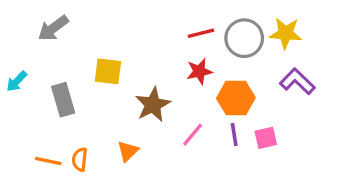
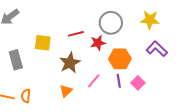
red line: (201, 33) -> (76, 34), moved
gray circle: (244, 38) -> (111, 23), moved
pink square: (266, 138) -> (138, 83), turned -32
orange triangle: (128, 151) -> (66, 91), moved

